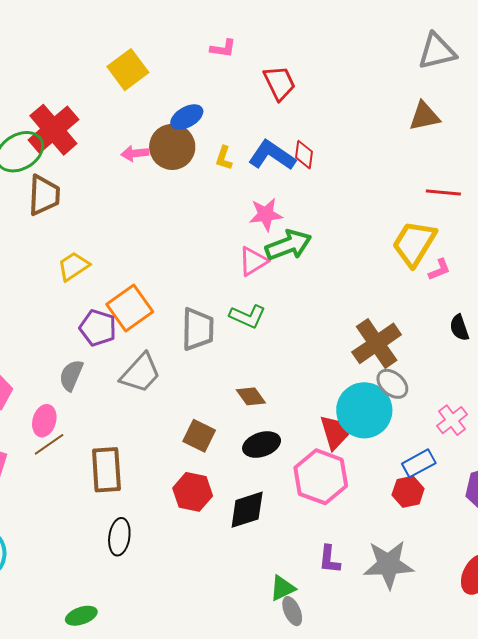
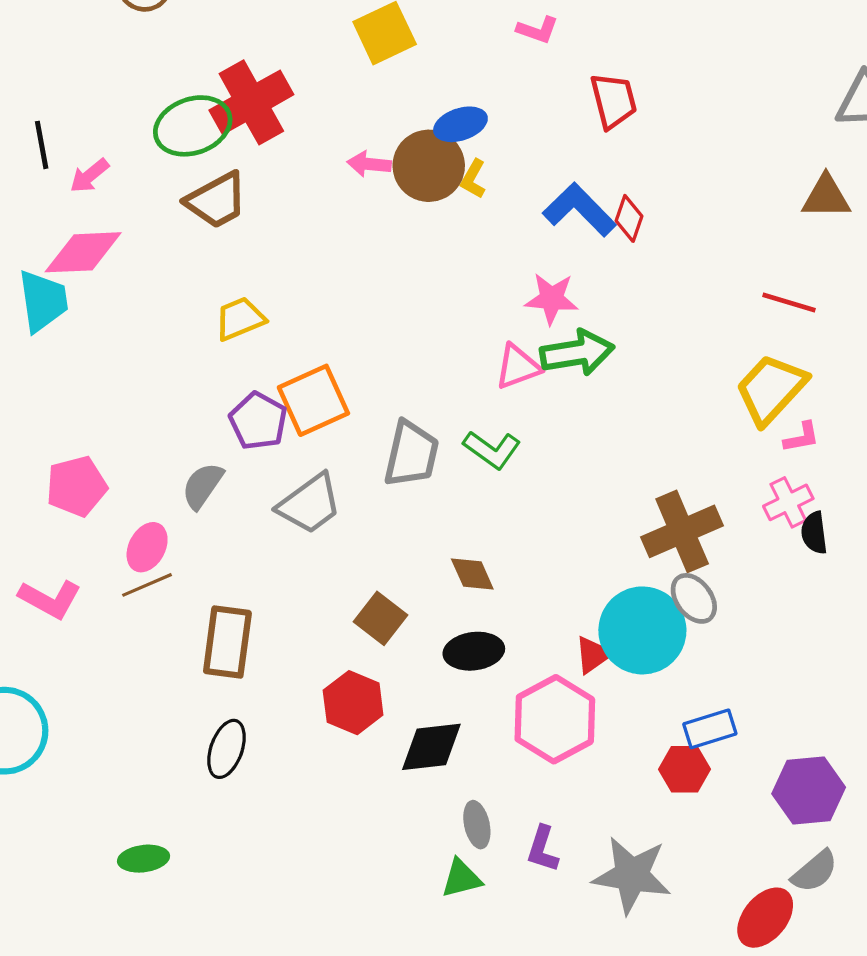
yellow L-shape: (224, 158) -> (473, 179), moved
red line: (443, 193) -> (789, 302), moved
brown trapezoid: (44, 195) -> (217, 200), turned 48
pink cross: (452, 420) -> (788, 502), moved
red triangle: (337, 432) -> (593, 655), size x0.7
gray ellipse: (292, 611) -> (477, 825), moved

